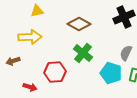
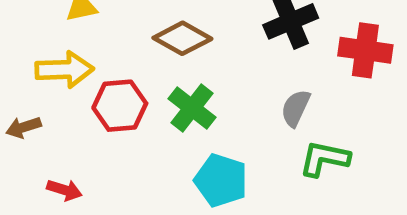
red hexagon: (55, 72) -> (120, 106), moved
cyan pentagon: (111, 73) -> (221, 180), moved

